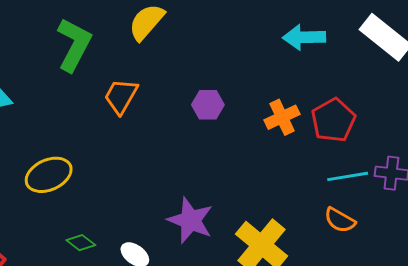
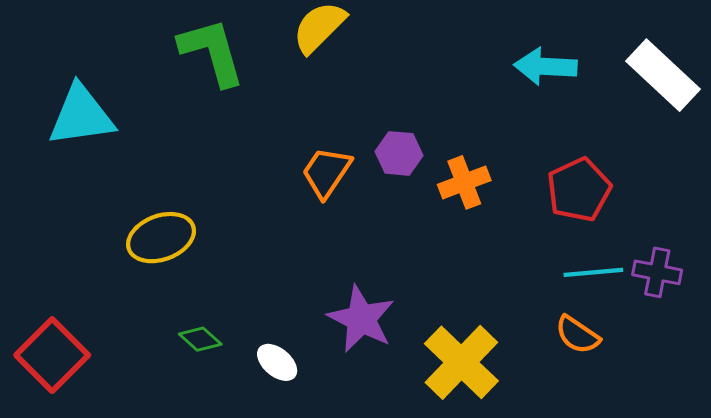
green L-shape: (74, 45) -> (212, 52), turned -48
orange trapezoid: (121, 96) -> (326, 172), moved
orange cross: (282, 117) -> (464, 182), moved

